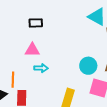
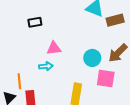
pink triangle: (32, 50) -> (54, 48), moved

